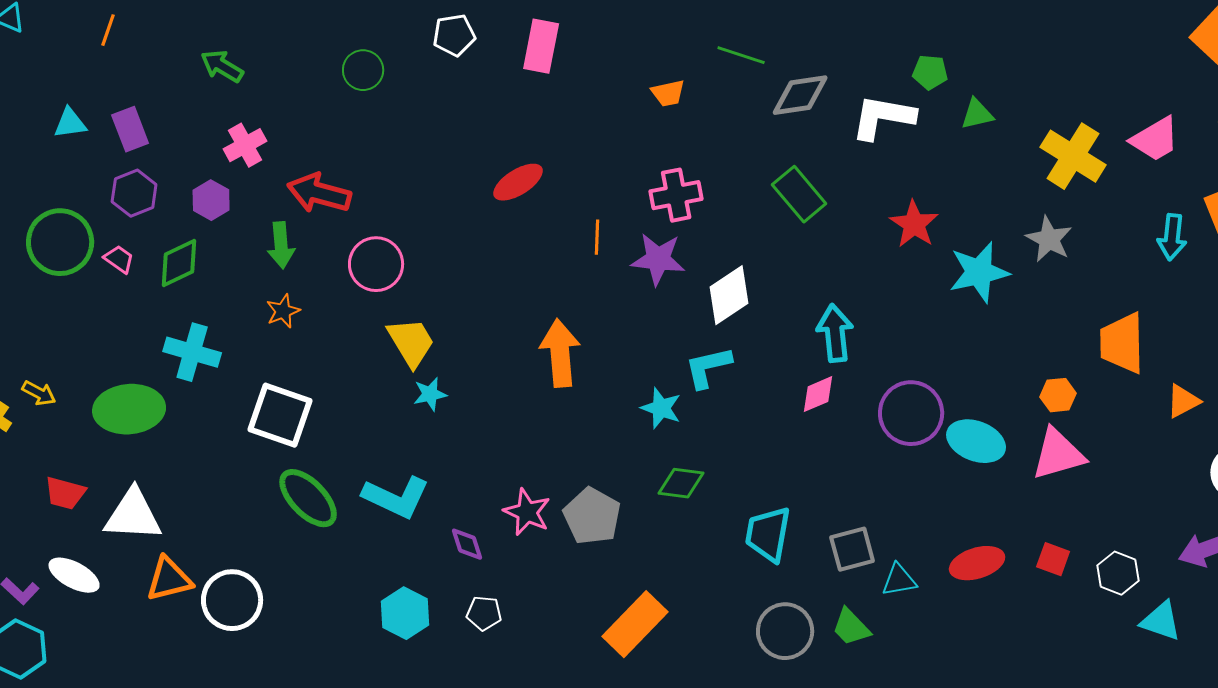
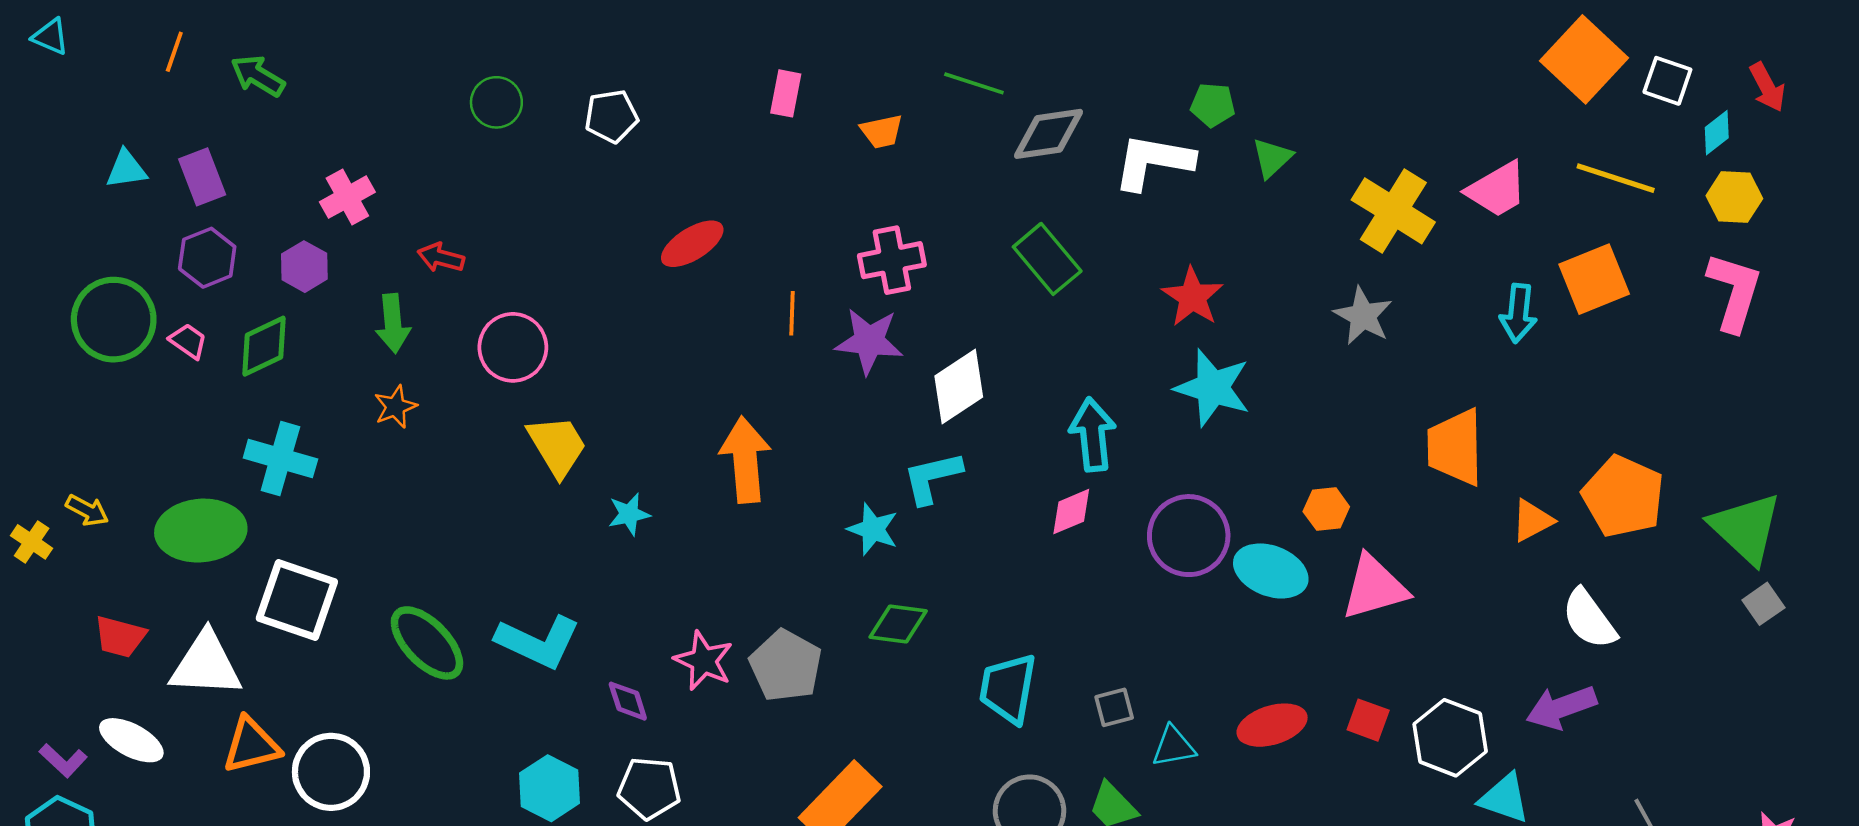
white pentagon: (454, 35) -> (611, 116), moved
pink rectangle: (541, 46) -> (786, 93), moved, size x0.7
green arrow: (222, 66) -> (258, 76), moved
green triangle: (977, 114) -> (1272, 158), turned -30
red arrow: (319, 193) -> (441, 258), size x0.6
cyan star: (979, 272) -> (1213, 388), moved, turned 30
cyan star: (430, 394) -> (629, 514), moved
orange hexagon: (1058, 395) -> (1326, 509), moved
white square: (280, 415) -> (297, 600), moved
gray square: (852, 549) -> (1114, 707), size x0.7
white hexagon: (1118, 573) -> (1450, 738), size x1.4
white pentagon: (484, 613) -> (649, 788), size x1.4

